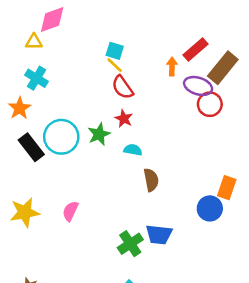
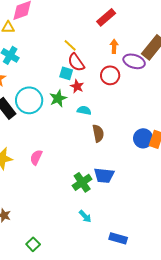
red rectangle: (195, 50) -> (106, 17), moved
cyan square: (115, 51) -> (66, 73), moved
red circle: (210, 104) -> (110, 75), moved
blue circle: (210, 208) -> (143, 138), moved

